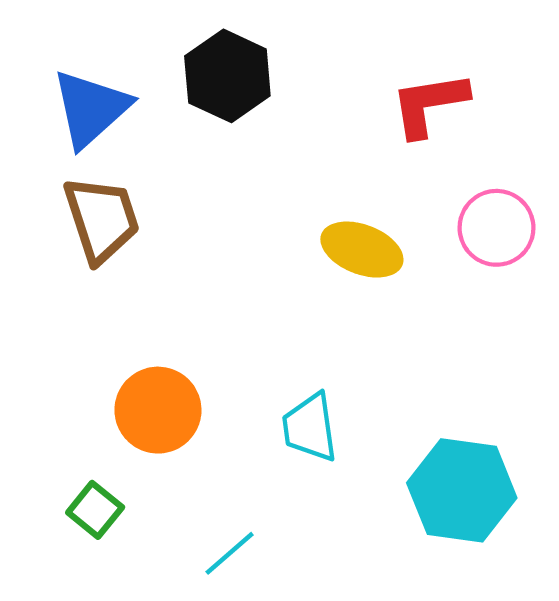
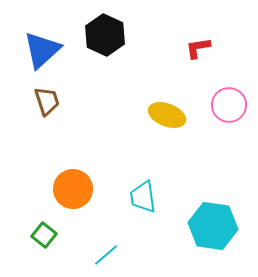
red L-shape: (429, 104) -> (198, 48), size x0.7
brown trapezoid: (102, 219) -> (47, 101), size x0.7

